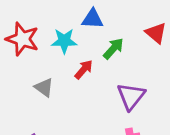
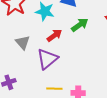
purple triangle: (131, 96) -> (47, 59), moved

